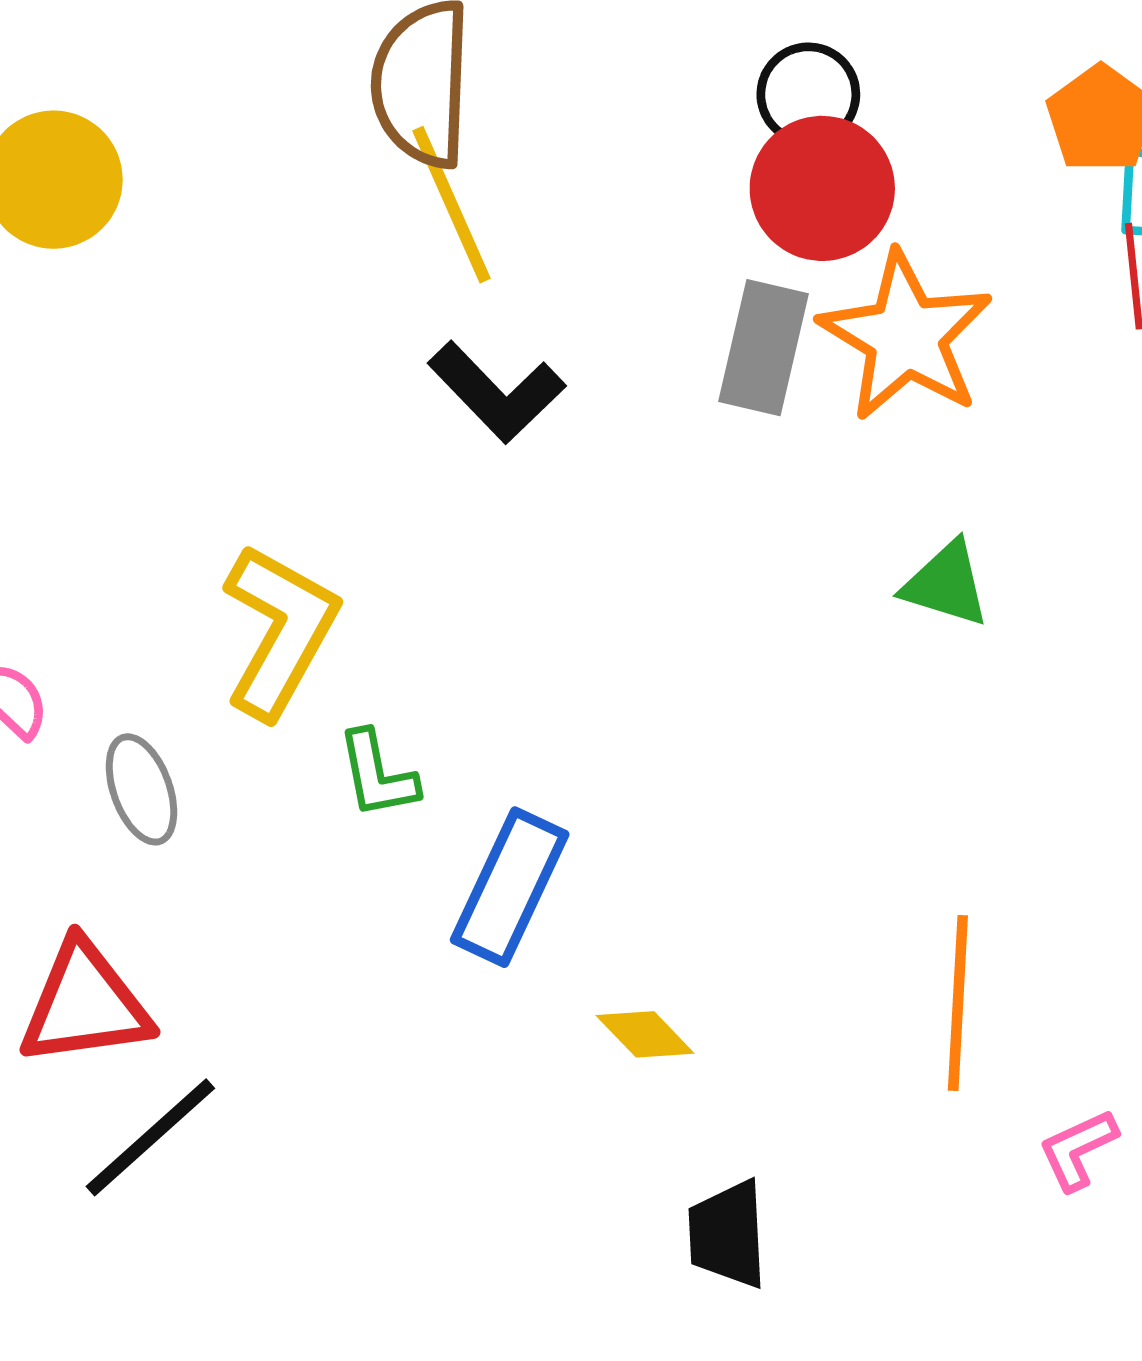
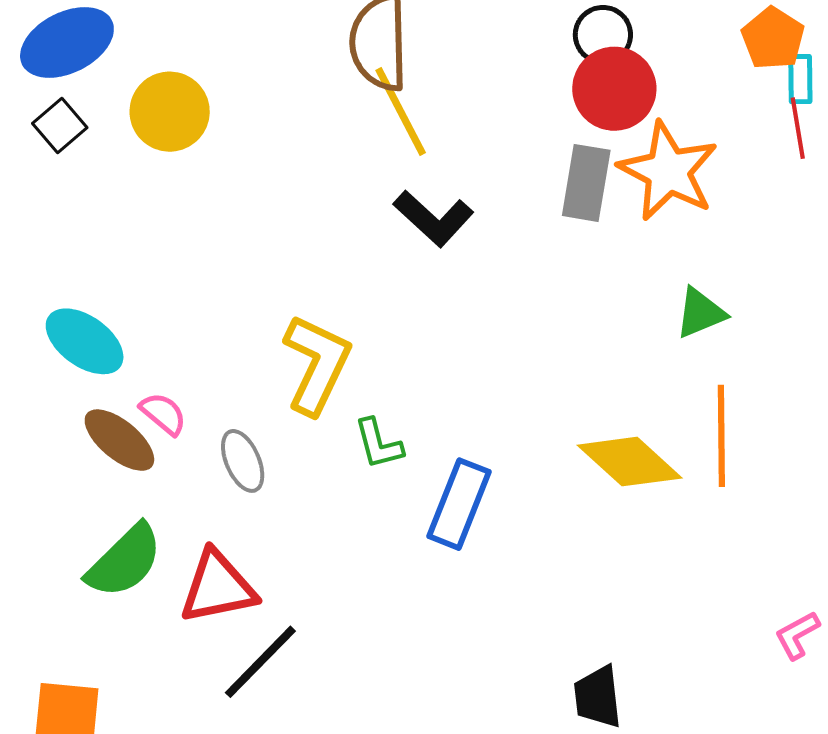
green triangle: (946, 584) -> (700, 313), turned -36
orange line: (958, 1003) -> (721, 436), moved
yellow diamond: (645, 1034) -> (630, 462), moved, size x1.8

